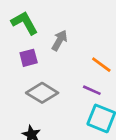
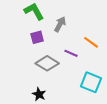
purple line: (92, 90) -> (71, 53), moved

